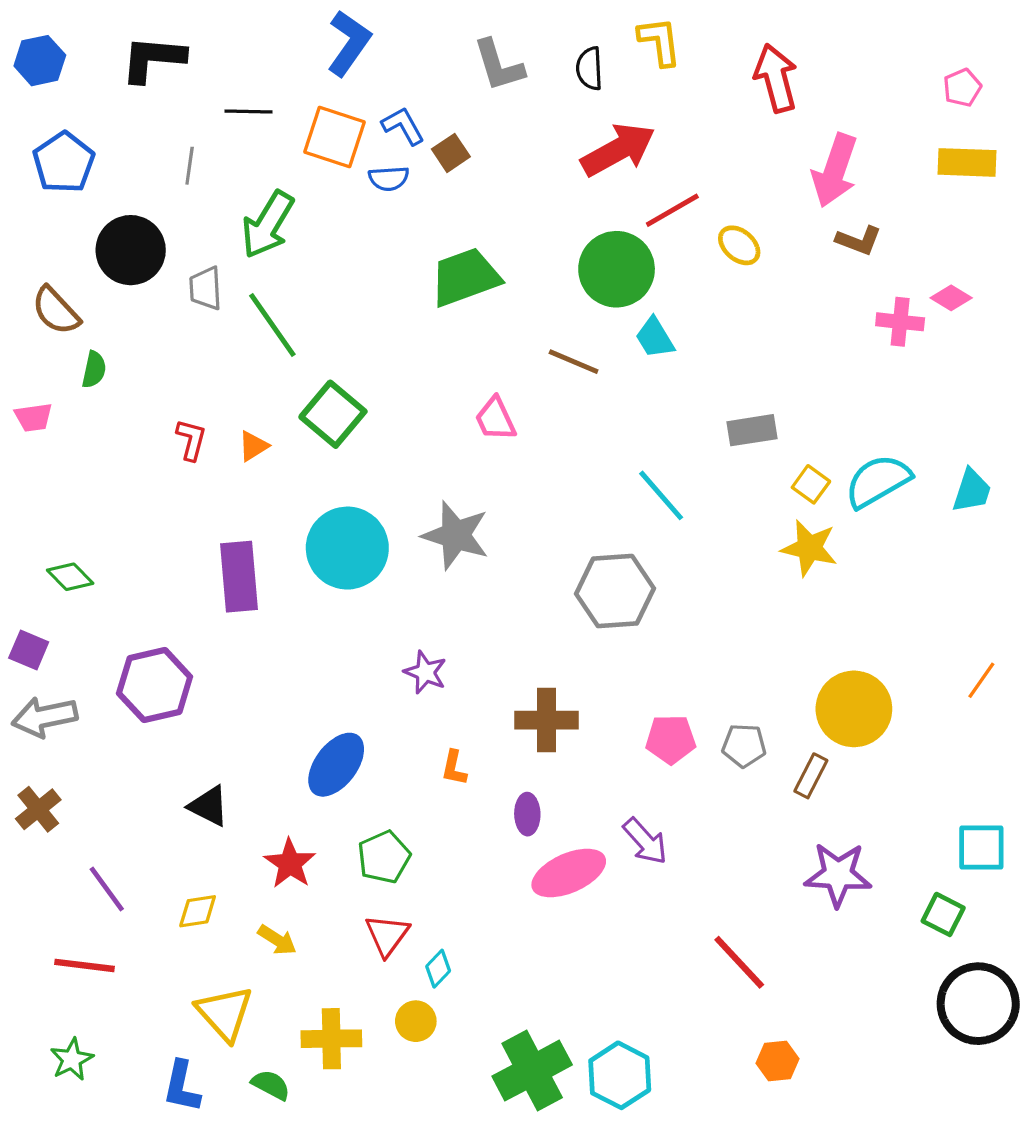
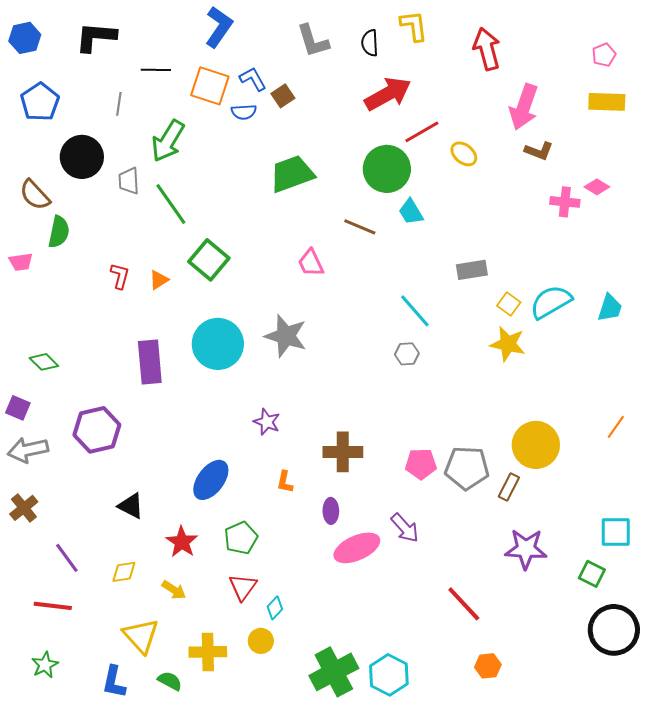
green semicircle: (94, 370) -> (59, 232), size x1.4
gray hexagon: (615, 591) -> (407, 354), moved, size x0.5
gray pentagon: (744, 746) -> (467, 468), size x1.6

